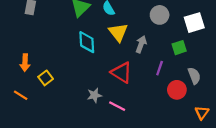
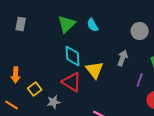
yellow triangle: (118, 32) -> (95, 70), moved
red triangle: (122, 72) -> (72, 82), moved
gray star: (94, 95) -> (54, 102), moved

